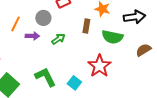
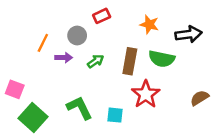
brown rectangle: (86, 26) -> (130, 61), moved, size x1.5
brown semicircle: (143, 50) -> (200, 98), moved
cyan square: (74, 83) -> (115, 115), turned -32

